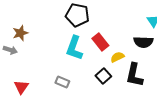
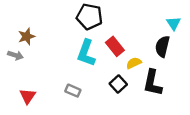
black semicircle: (143, 42) -> (162, 46), turned 102

